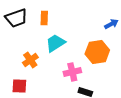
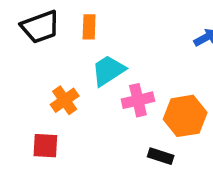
orange hexagon: (97, 52) -> (185, 116), moved
pink cross: (72, 72) -> (138, 100), moved

